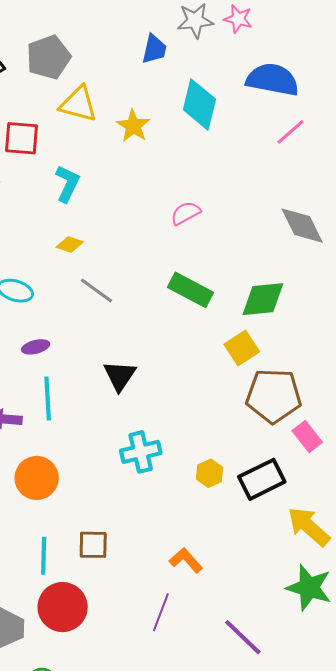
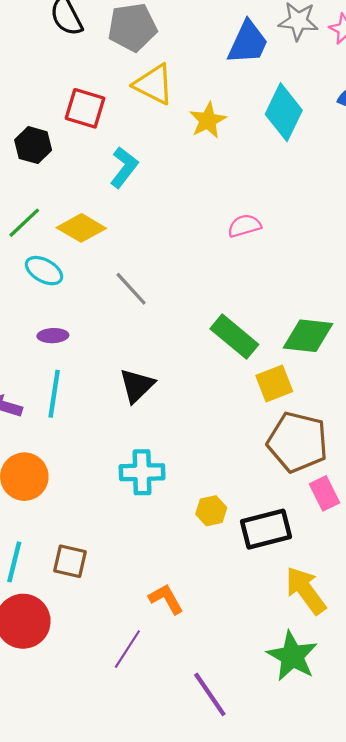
blue trapezoid: (154, 49) -> (248, 43), size x1.4
yellow diamond: (70, 245) -> (81, 228), moved, size x1.6
green rectangle: (191, 290) -> (234, 337), moved

